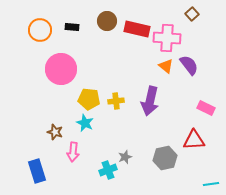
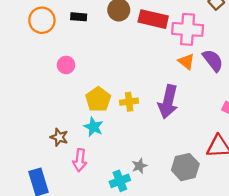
pink circle: (61, 69) -> (66, 65), size x0.5
yellow pentagon: (89, 99) -> (98, 99), turned 30

